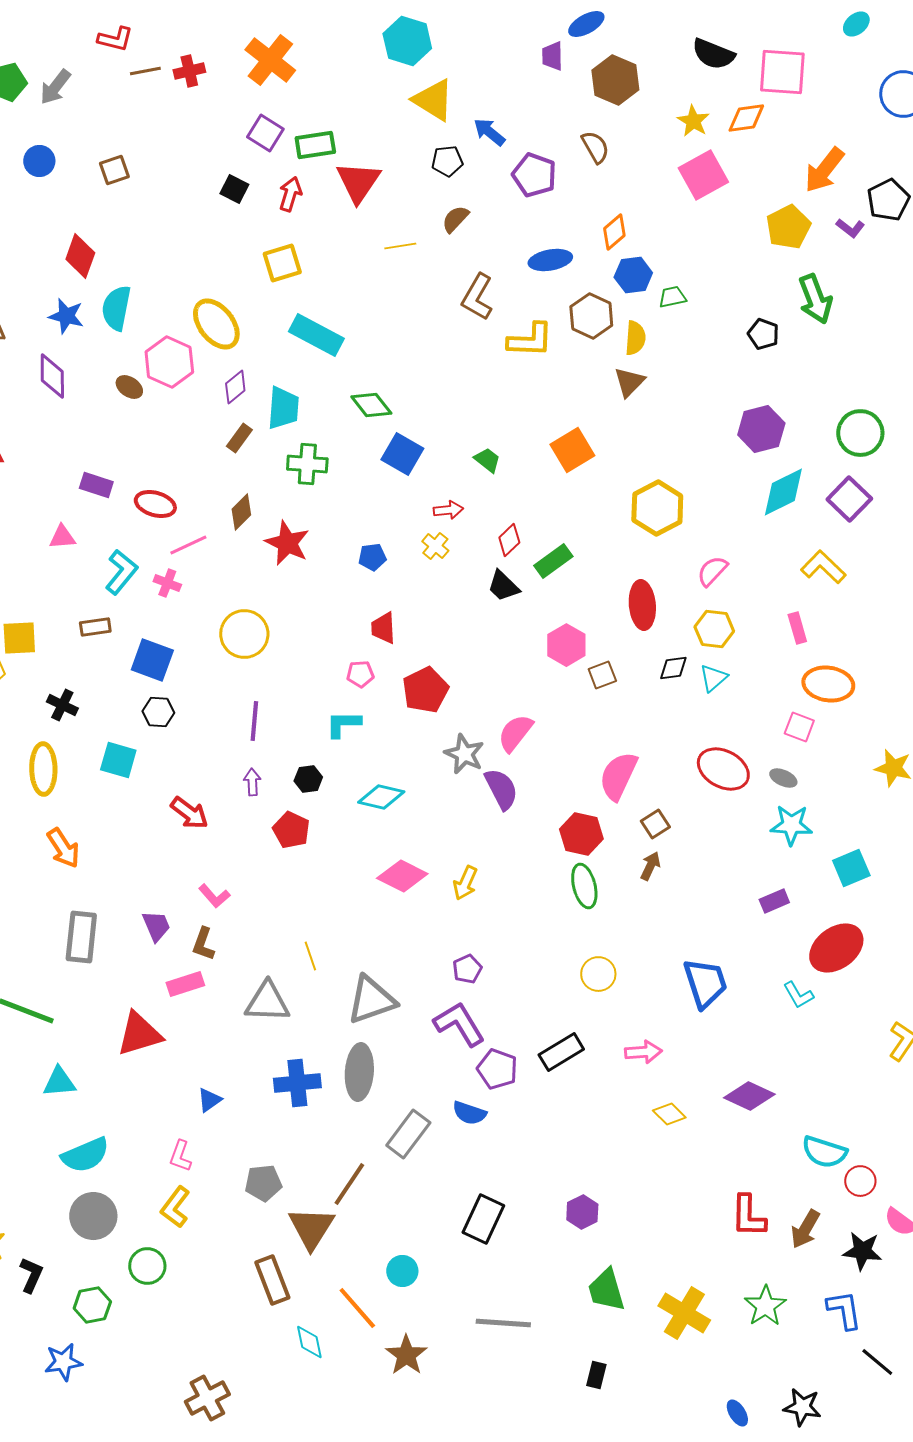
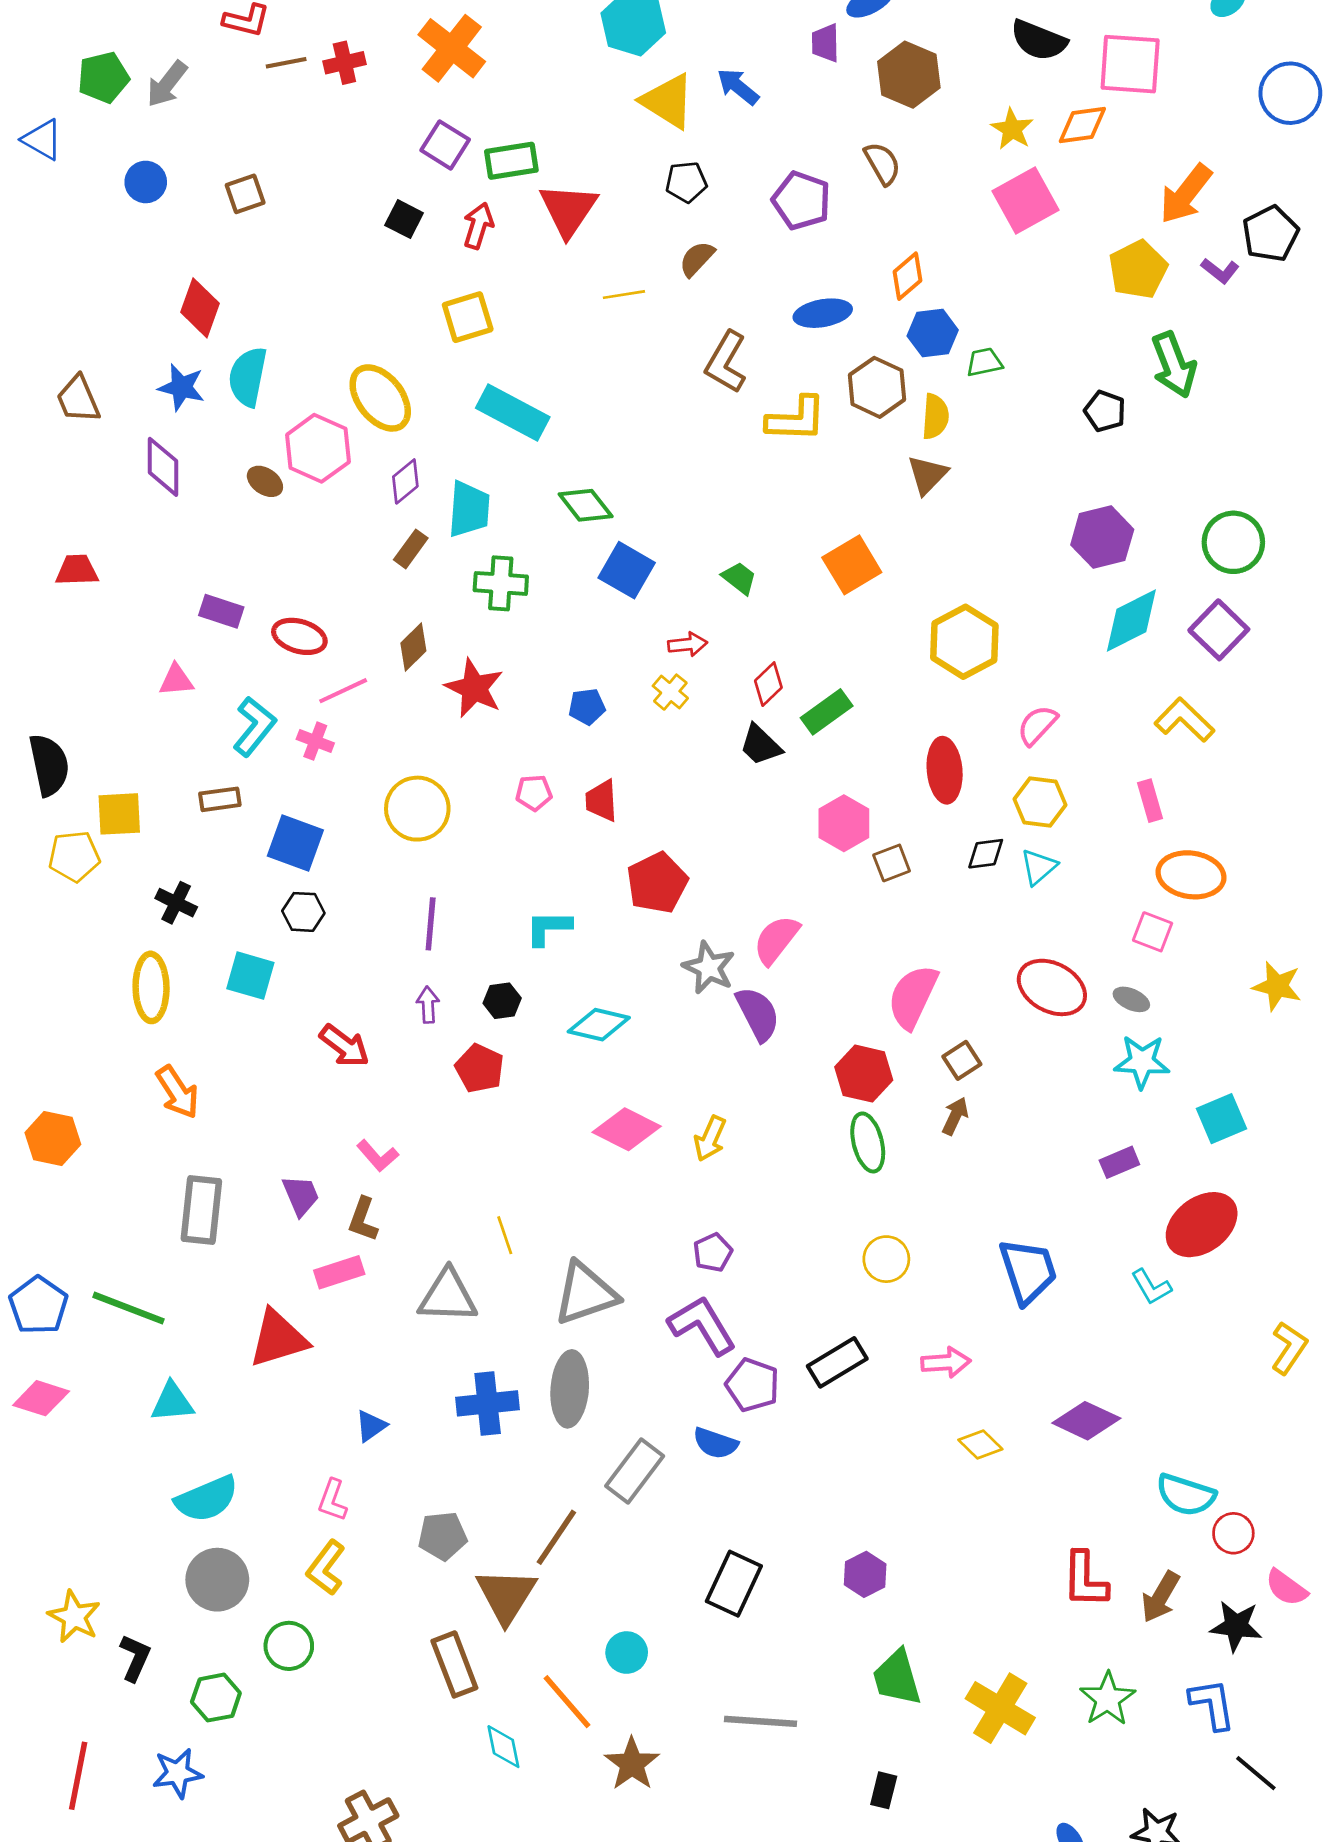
blue arrow: (489, 132) -> (738, 87), moved
pink pentagon: (360, 674) -> (534, 793), moved

